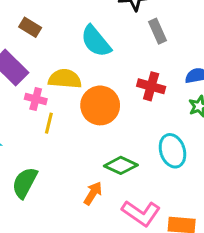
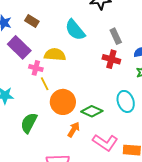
gray rectangle: (158, 31) -> (116, 36), moved
orange circle: (100, 105) -> (63, 102), moved
yellow line: (49, 123) -> (45, 84), turned -40

